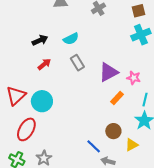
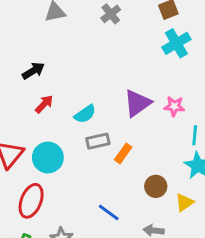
cyan semicircle: (71, 39) -> (85, 114), moved
gray rectangle: (77, 63) -> (98, 141), moved, turned -63
orange rectangle: (117, 98) -> (123, 153), moved
blue line: (94, 146) -> (109, 212), moved

